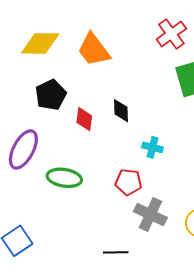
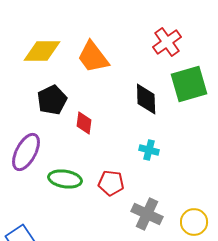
black diamond: (121, 111) -> (146, 99), moved, size x1.4
red pentagon: (128, 182) -> (111, 183), moved

